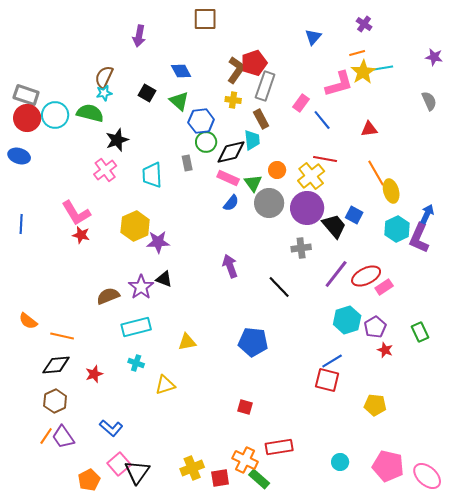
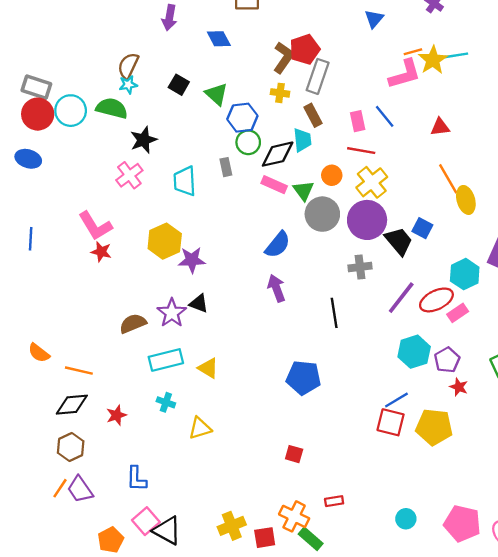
orange line: (357, 53) -> (413, 52), moved
blue diamond: (181, 71) -> (219, 39), moved
pink rectangle: (301, 103) -> (358, 121), moved, turned -48
red line: (325, 159) -> (361, 151), moved
blue semicircle: (231, 203) -> (278, 245), moved, size x1.4
cyan hexagon: (397, 229) -> (465, 274), moved
black line: (279, 287) -> (334, 313), turned 35
yellow triangle: (187, 342) -> (208, 368), moved, turned 42
yellow pentagon: (375, 405) -> (434, 427), moved, size x1.4
blue L-shape: (111, 428) -> (136, 479), turned 50
red rectangle: (279, 447) -> (334, 501), size x0.6
black triangle: (137, 472) -> (167, 531), turned -36

